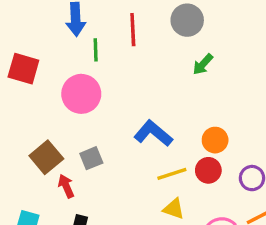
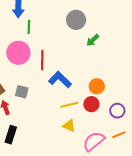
gray circle: (187, 20) -> (76, 20), moved
red line: (133, 30) -> (42, 60), moved
gray square: (91, 158) -> (22, 92), turned 32

